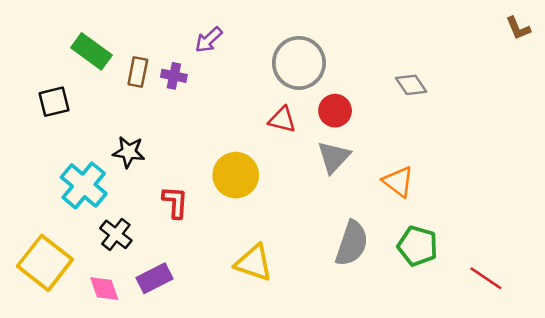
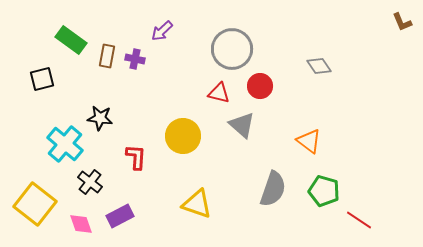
gray triangle: (334, 157) -> (242, 125), moved, turned -32
red line: (486, 278) -> (359, 220), moved

